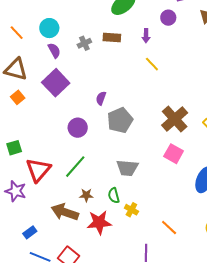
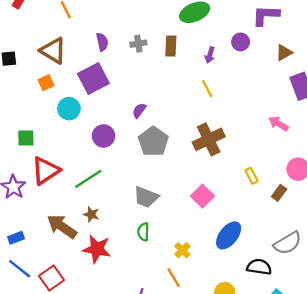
cyan circle: (49, 28) -> (69, 109), moved
brown rectangle: (112, 38) -> (171, 46), turned 72
brown cross: (175, 119) -> (209, 139), moved
gray pentagon: (120, 120) -> (153, 141), turned -30
green semicircle: (114, 195) -> (143, 232), moved
yellow cross: (131, 210) -> (182, 250), moved

